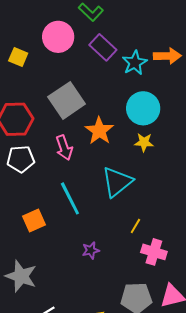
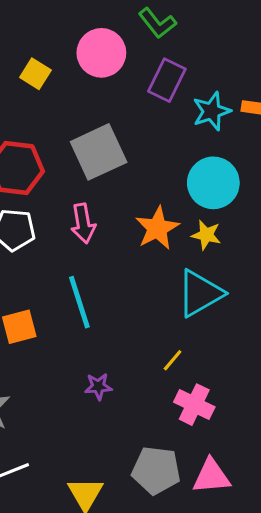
purple rectangle: (103, 47) -> (167, 80), turned 64
orange star: (99, 131) -> (157, 228), moved
cyan triangle: (117, 182) -> (200, 293), moved

